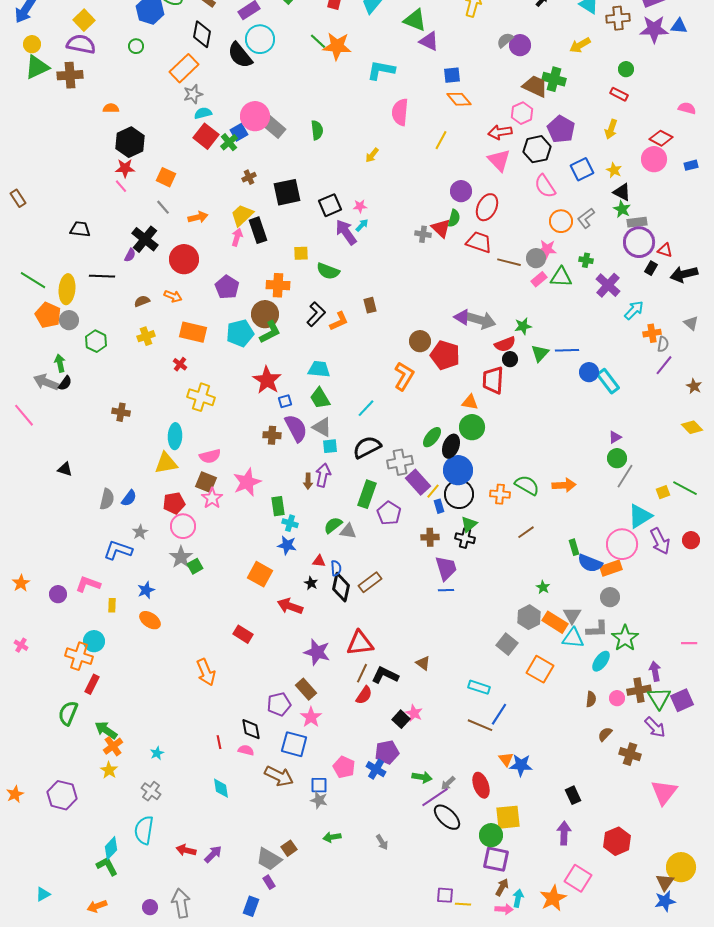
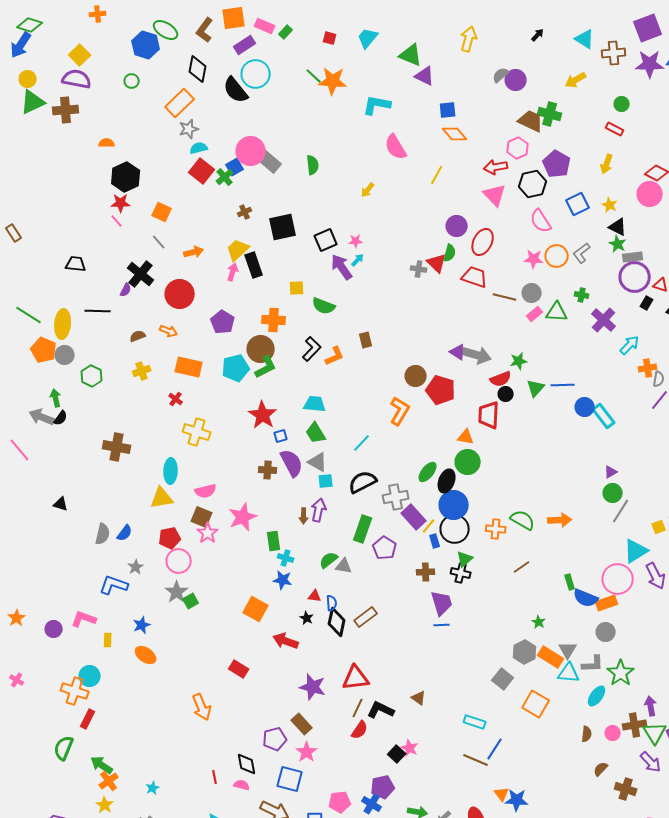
pink semicircle: (400, 112) -> (396, 147), turned -36
pink star: (547, 249) -> (534, 259), moved
brown cross: (121, 412) -> (117, 447), size x1.5
pink pentagon: (344, 767) -> (340, 802), turned -30

